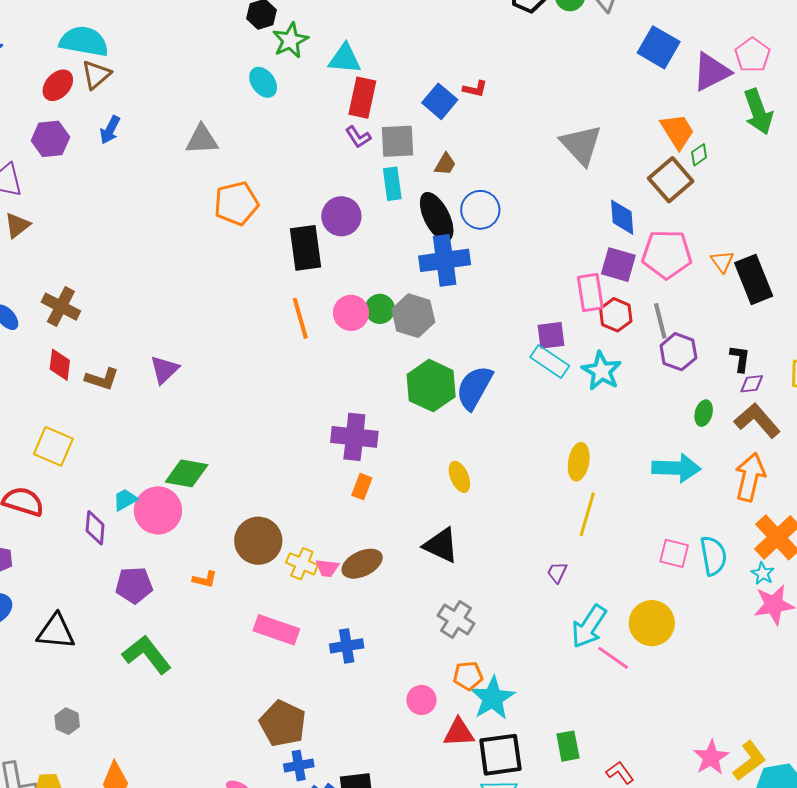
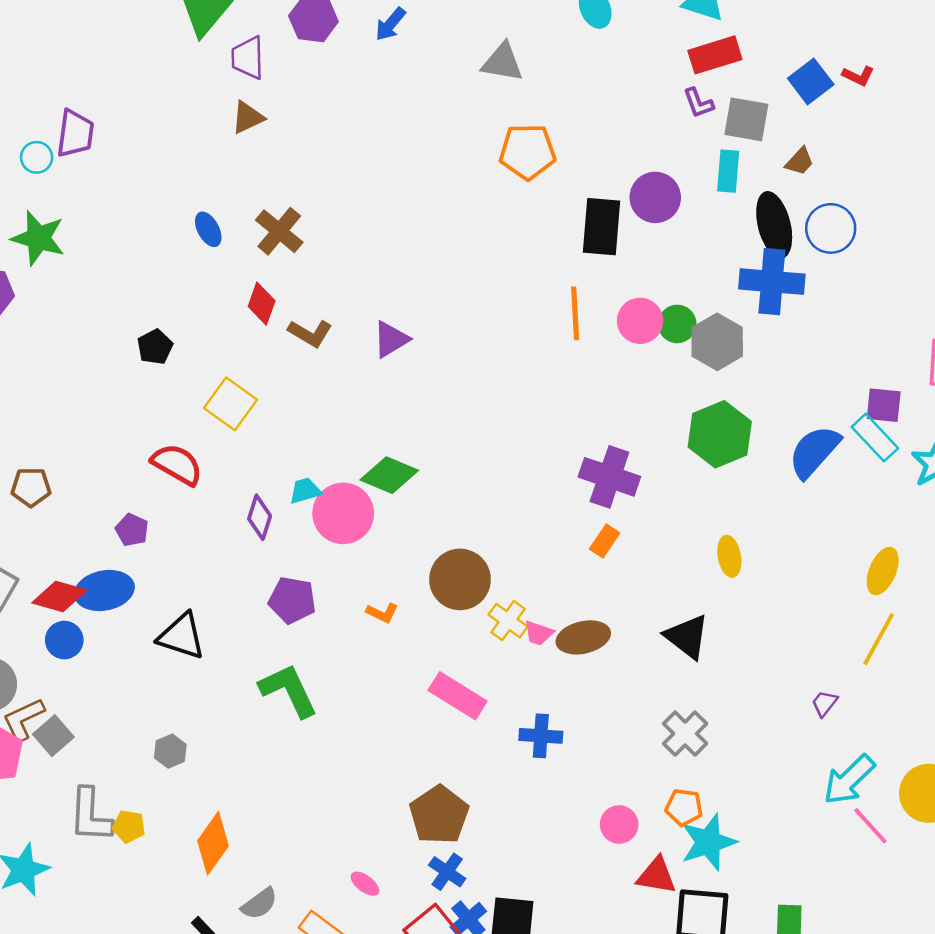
red rectangle: (362, 98) -> (715, 55), turned 48
blue semicircle: (474, 388) -> (814, 451), moved
blue cross: (299, 765) -> (447, 872), turned 32

